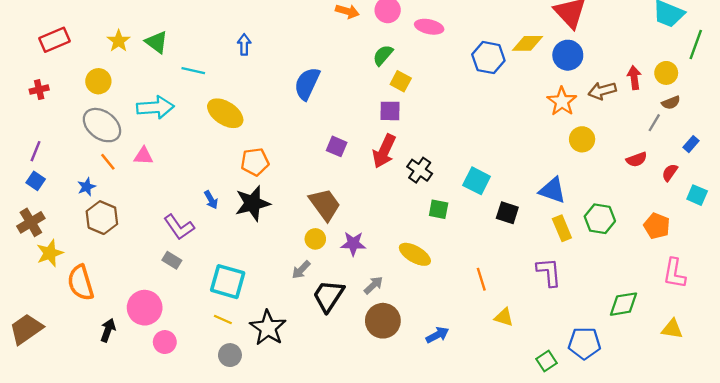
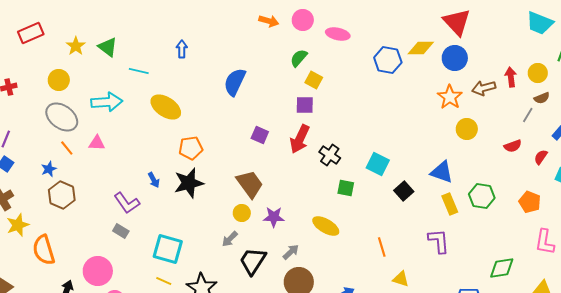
red rectangle: (55, 40) -> (31, 33), moved
black square: (507, 213) -> (404, 191), turned 30

